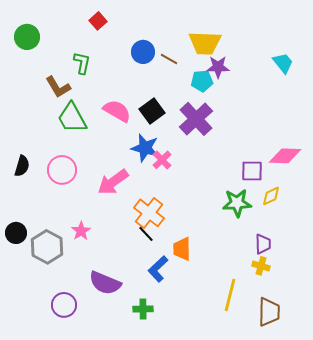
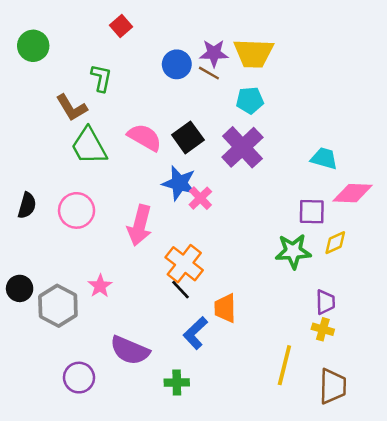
cyan trapezoid: (283, 63) -> (324, 158), moved, turned -35
purple star: (218, 67) -> (214, 53), moved
pink arrow: (113, 182) -> (140, 225), turned -40

